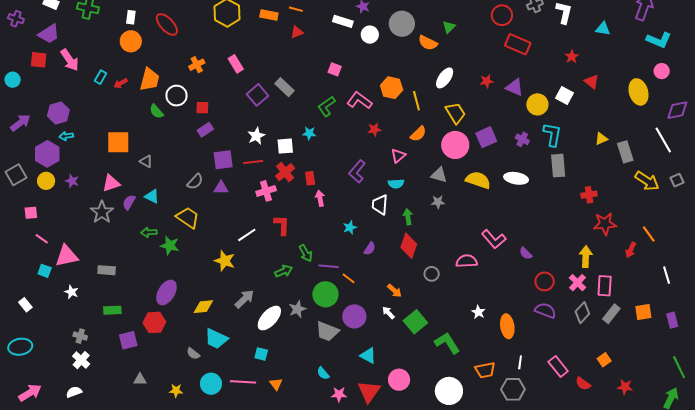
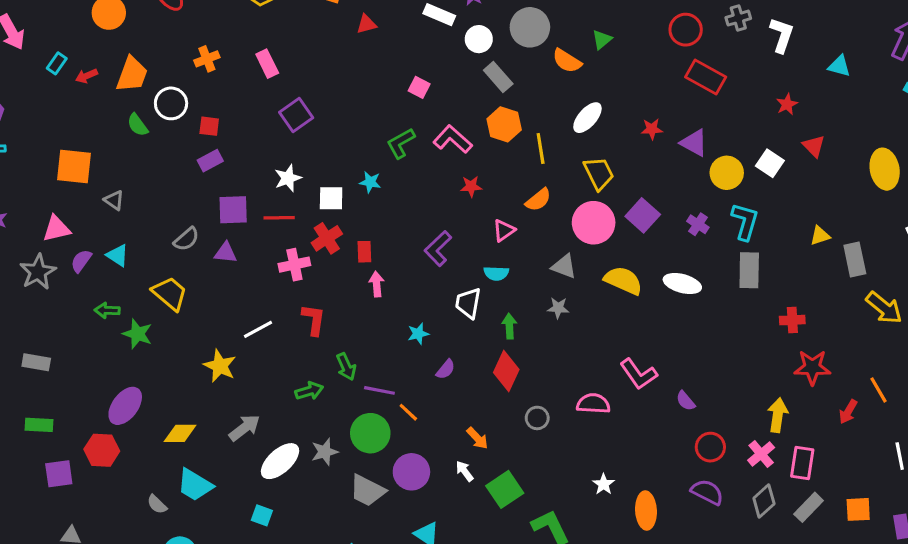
gray rectangle: (285, 87) -> (498, 77), moved
purple square: (486, 137) -> (643, 215), turned -30

